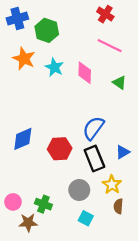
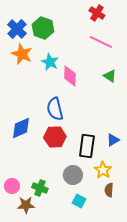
blue cross: (17, 18) -> (17, 29), moved, turned -30
pink diamond: (85, 73) -> (70, 76), moved
blue semicircle: (93, 128) -> (55, 109), moved, turned -50
black rectangle: (94, 159) -> (87, 146), turned 30

